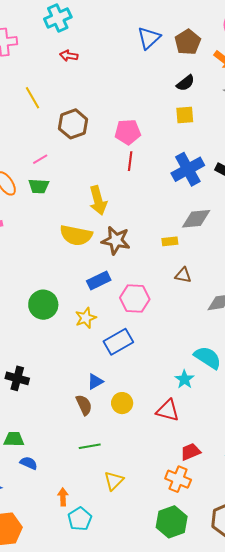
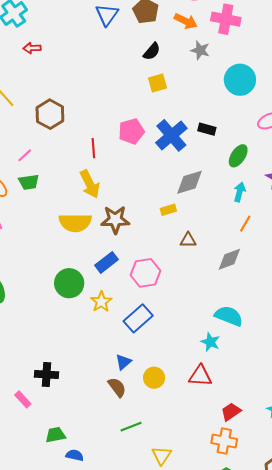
pink pentagon: (128, 132) -> (131, 131), moved
red line: (130, 161) -> (93, 148), moved
green circle: (43, 305) -> (69, 283), moved

